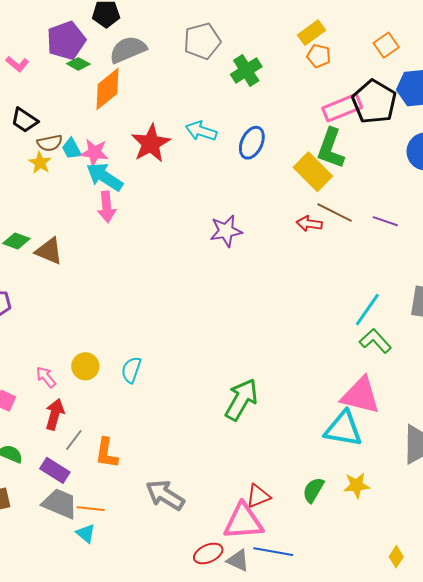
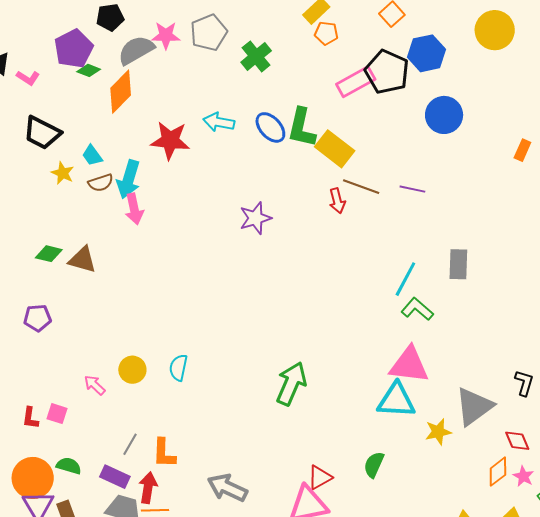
black trapezoid: (24, 120) -> (42, 133), size x1.4
brown semicircle: (50, 143) -> (101, 183), moved
red star: (151, 143) -> (170, 140), turned -30
blue ellipse: (252, 143) -> (270, 127), turned -60
green L-shape: (331, 148) -> (302, 128), moved
pink star: (94, 153) -> (166, 35), moved
cyan arrow: (105, 177) -> (128, 179), turned -99
red arrow: (309, 224) -> (337, 201), turned -105
red arrow: (55, 414) -> (148, 488), moved
yellow star: (357, 485) -> (438, 432), moved

